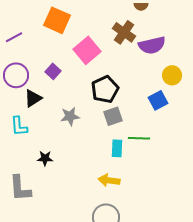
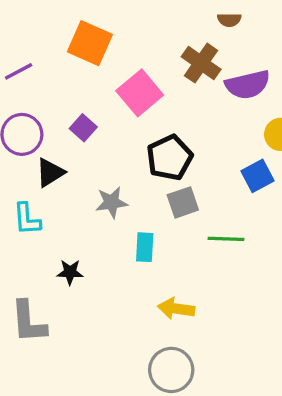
cyan rectangle: (117, 148) -> (145, 247), moved

